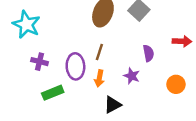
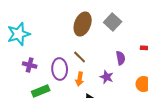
cyan star: (26, 24) -> (19, 34), turned 30
brown line: (99, 52) -> (80, 57), turned -64

